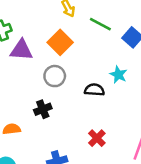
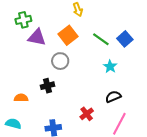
green line: (100, 24) -> (101, 39), moved
black semicircle: (94, 90) -> (113, 97), moved, turned -35

